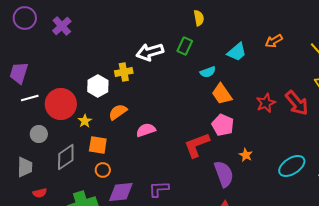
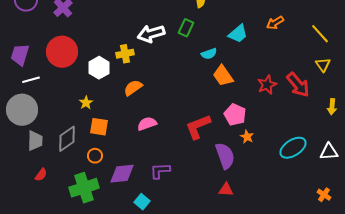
red circle: (61, 104) -> (62, 52), moved
orange semicircle: (118, 112) -> (133, 88), moved
pink pentagon: (223, 125) -> (235, 115), moved
pink semicircle: (146, 130) -> (147, 124), moved
gray circle: (39, 134) -> (22, 110), moved, size x1.8
gray trapezoid: (25, 167) -> (35, 141), moved
orange circle: (103, 170) -> (95, 156), moved
red semicircle: (40, 193) -> (41, 175), turned -40

